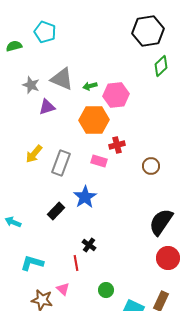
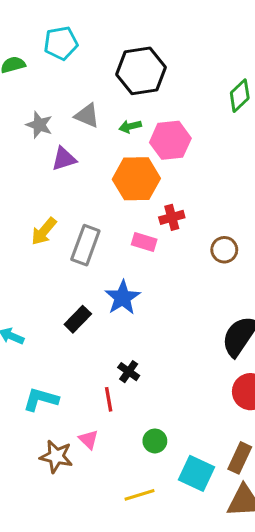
black hexagon: (148, 31) -> (141, 71), moved
cyan pentagon: (45, 32) -> (61, 43), turned -30
gray triangle: (62, 79) -> (87, 116), size x0.7

